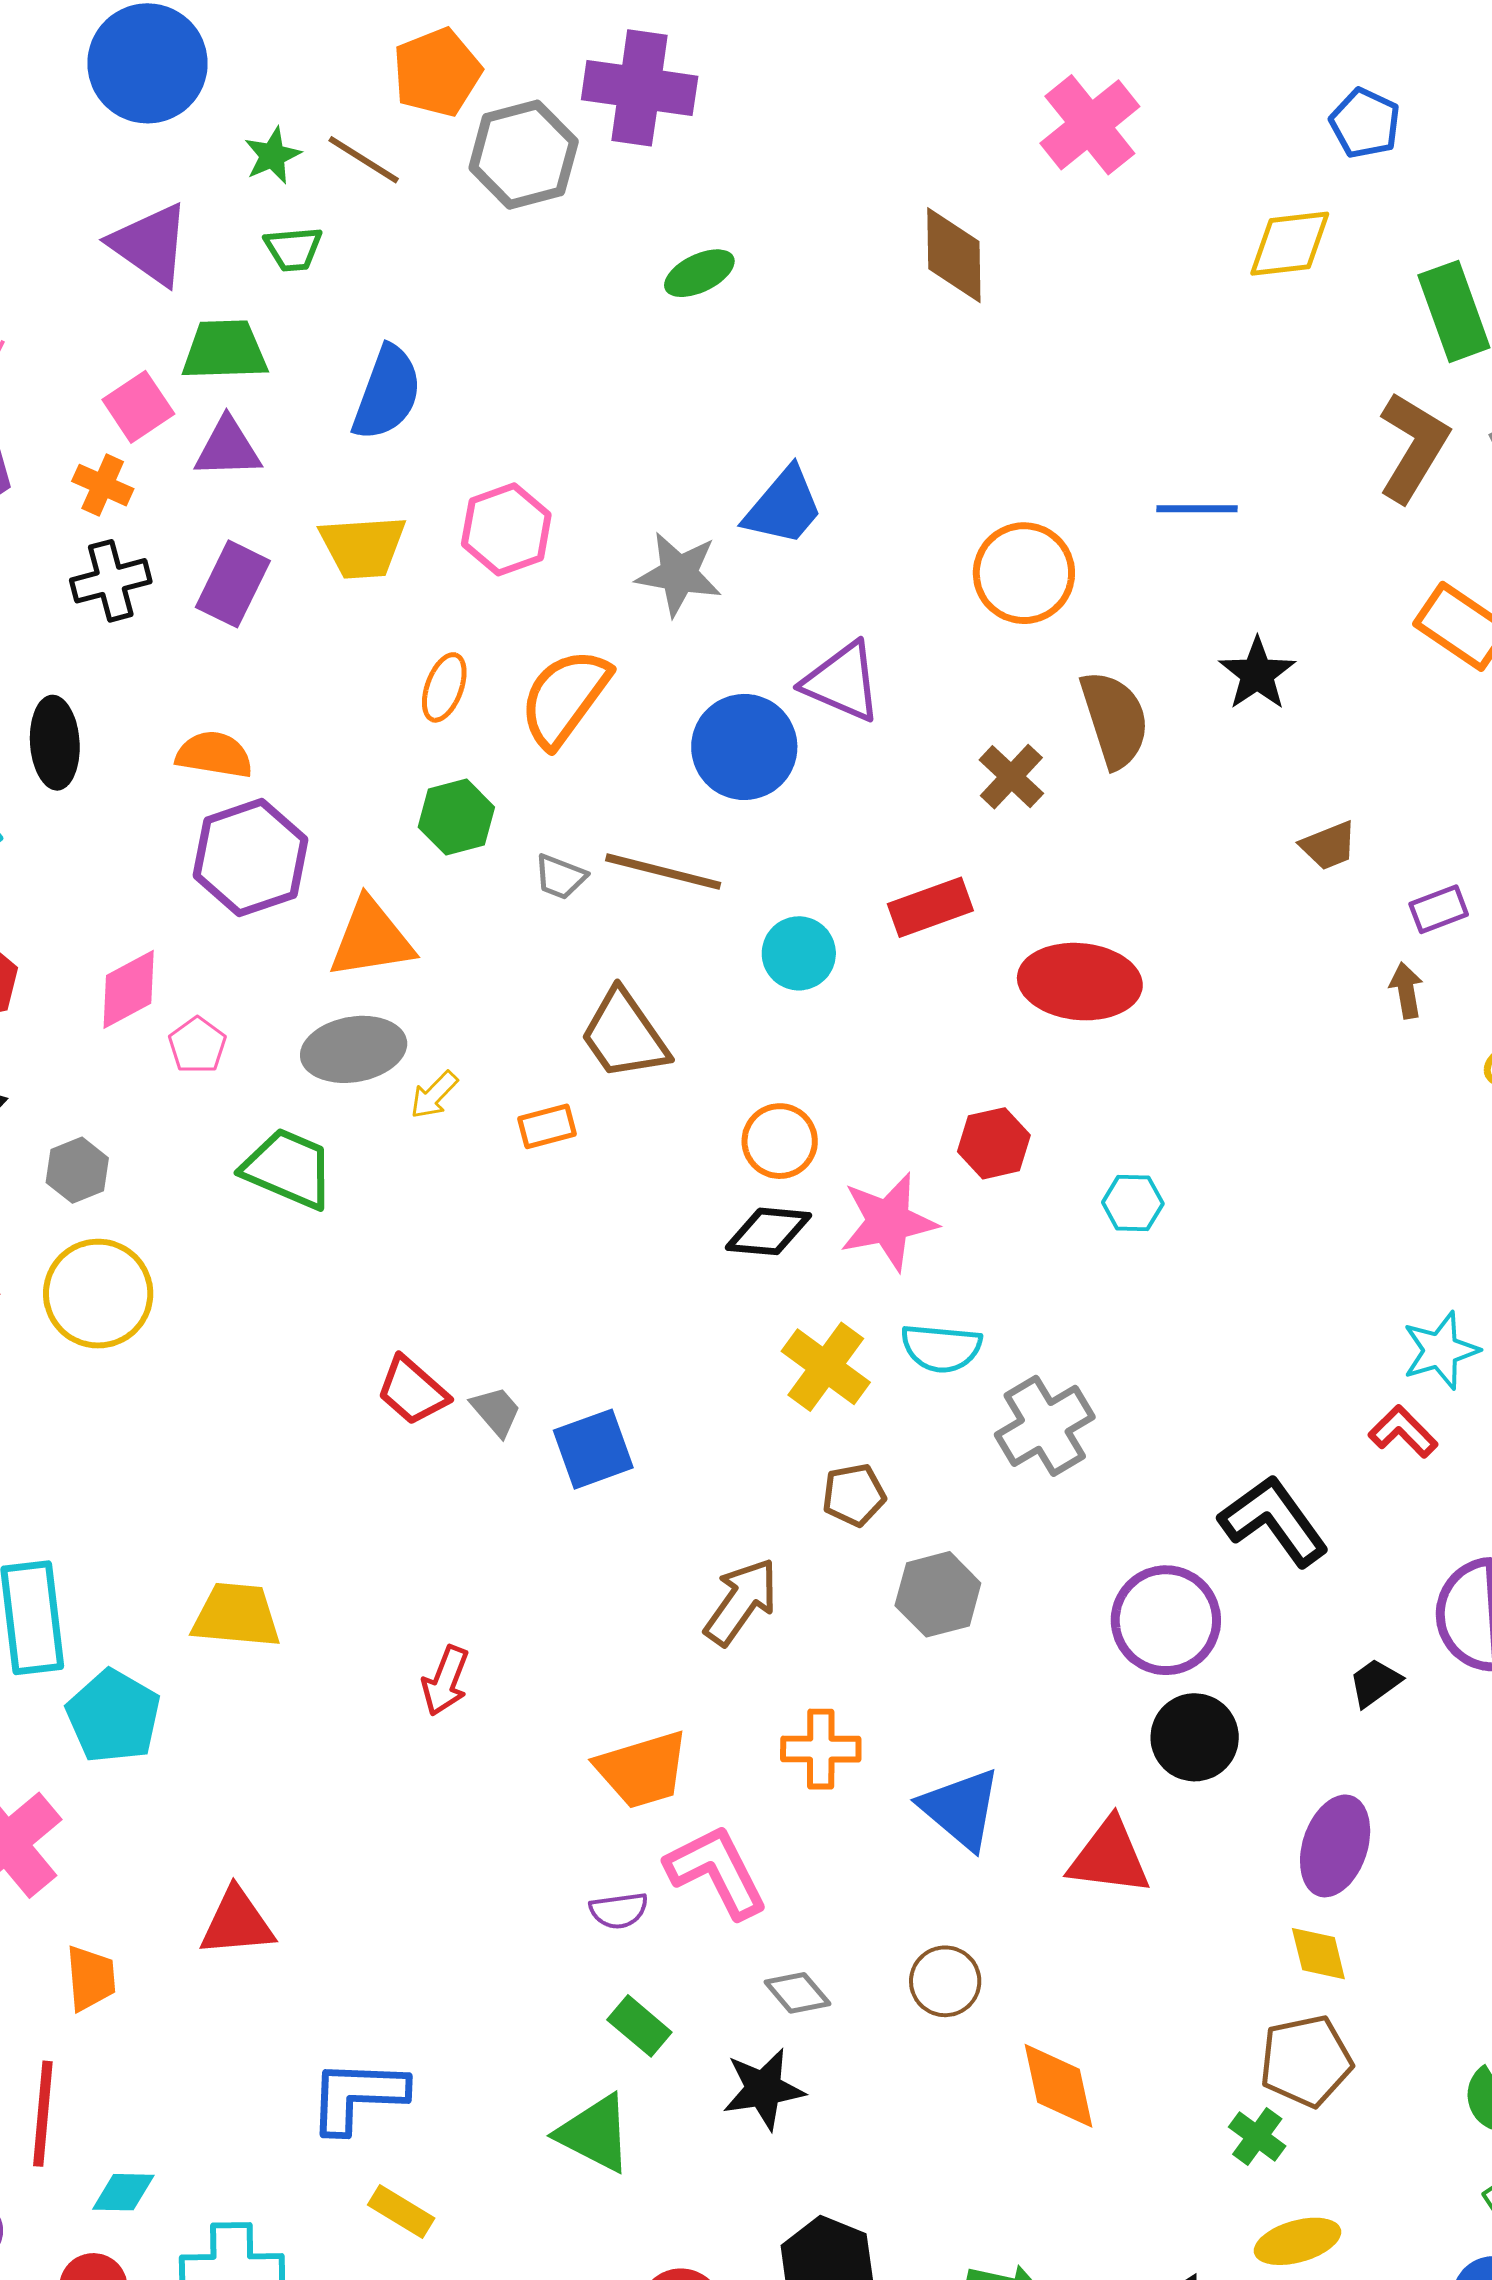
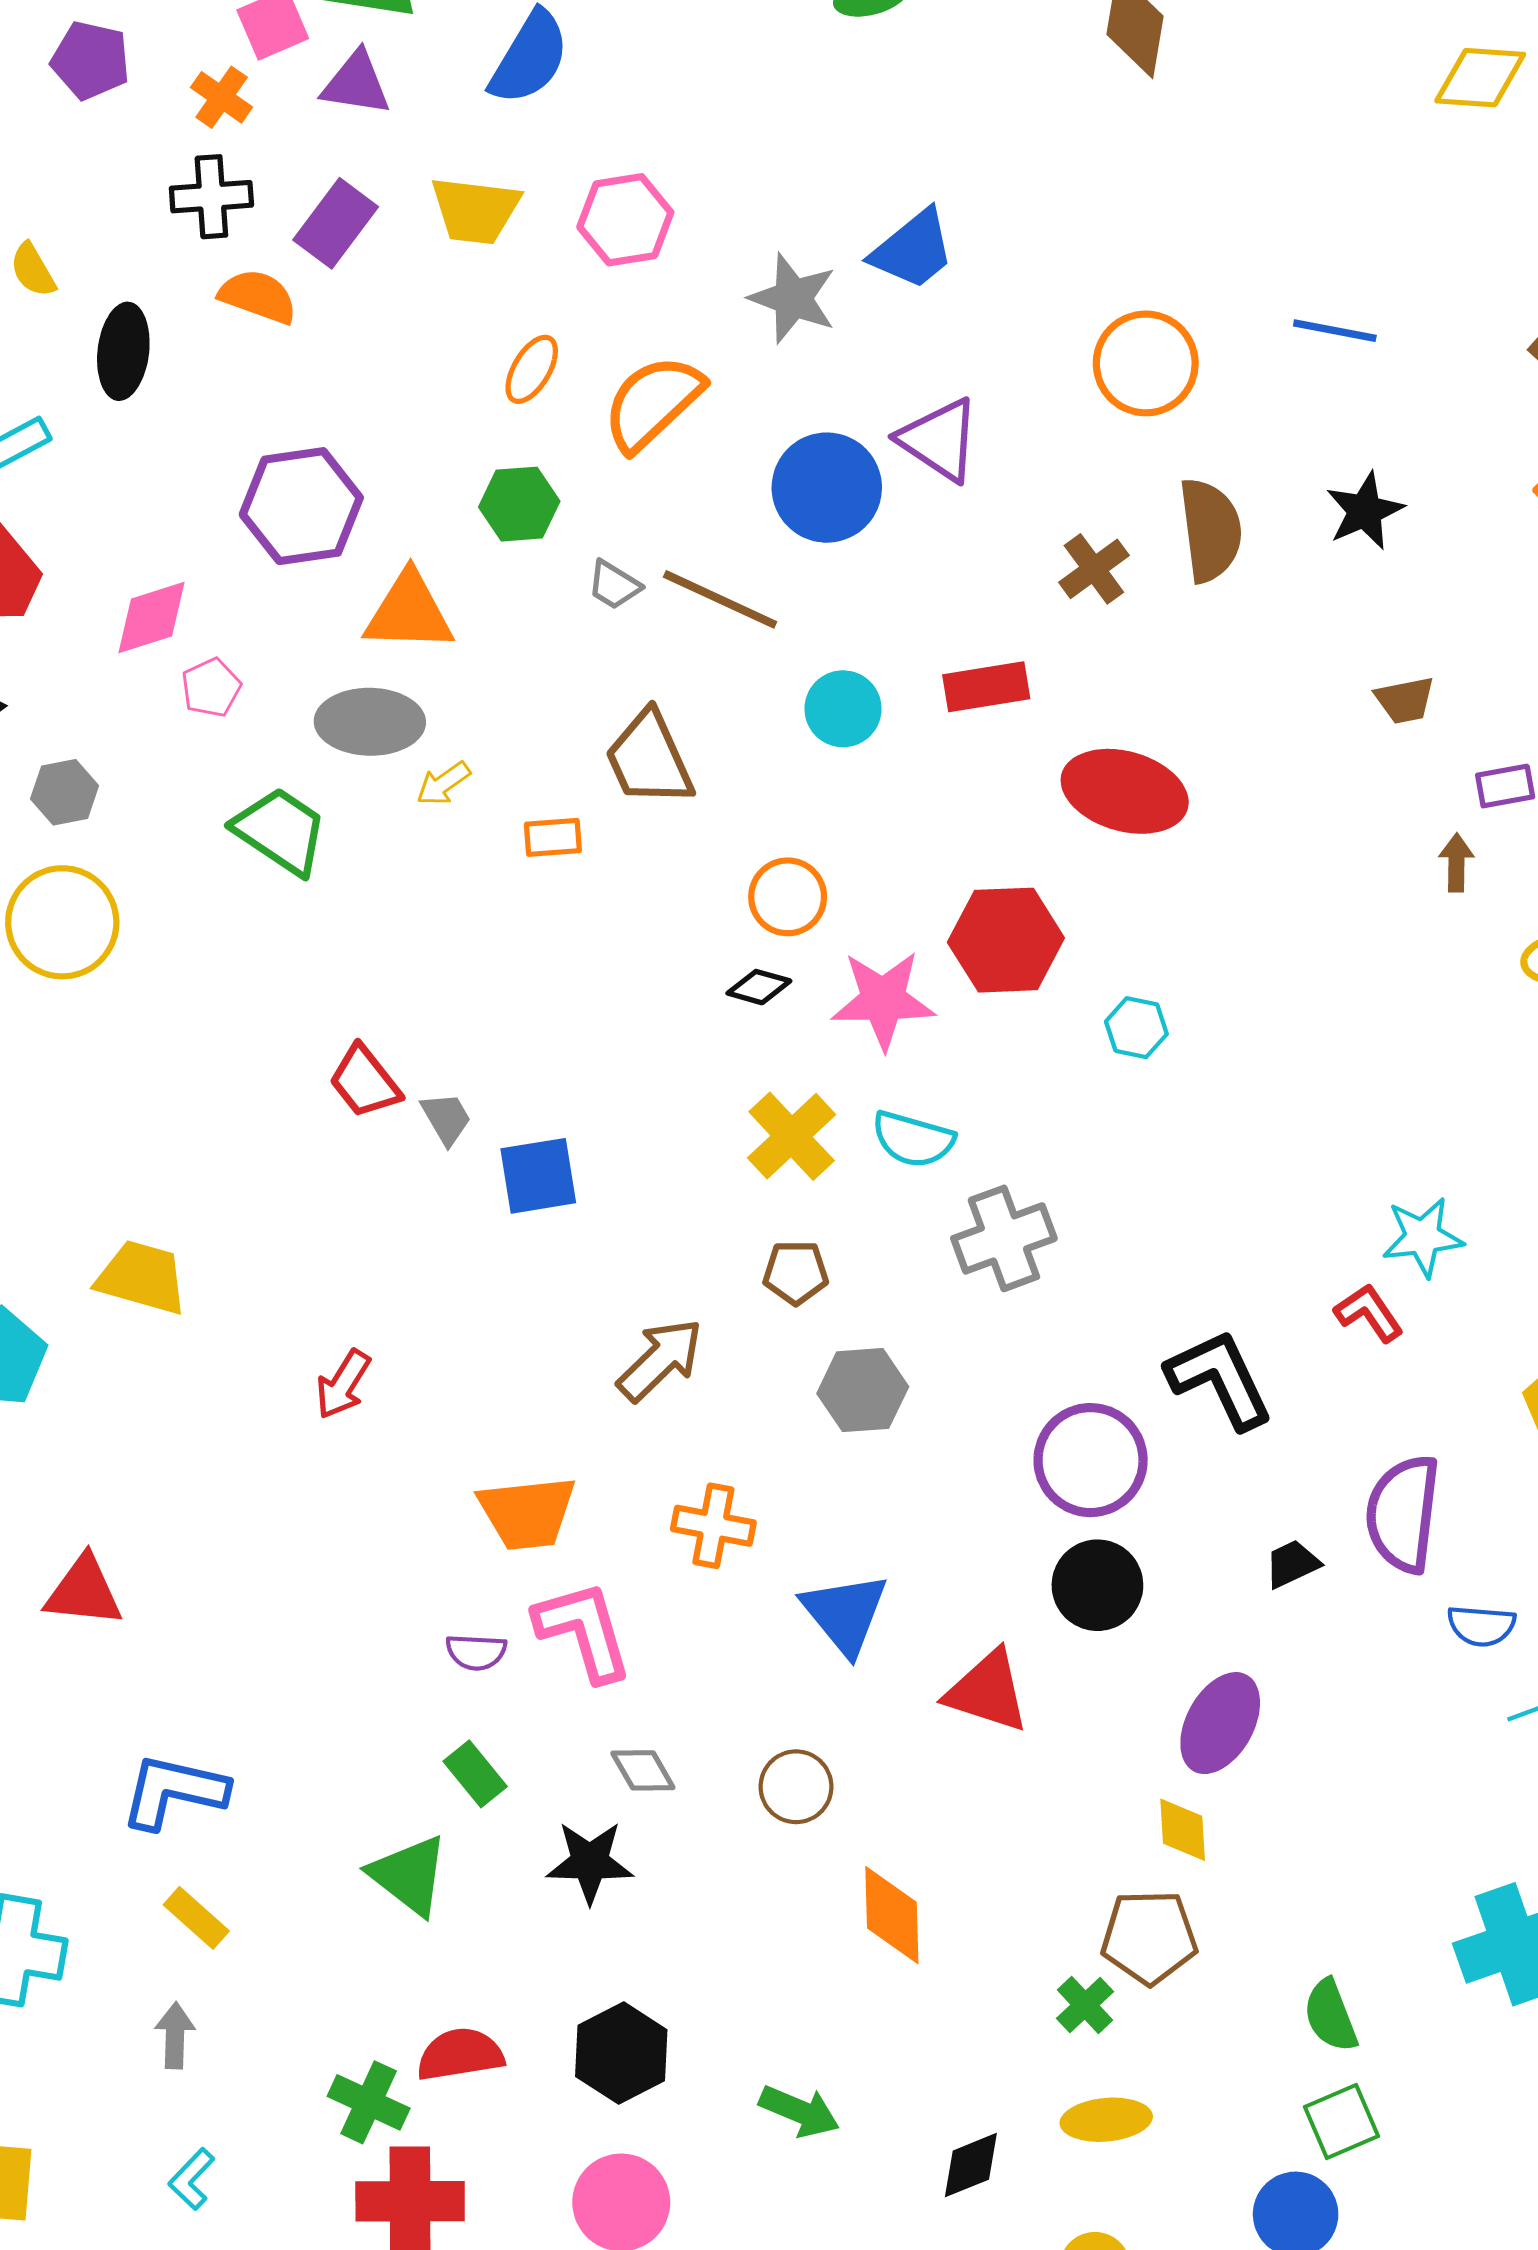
orange semicircle: (214, 755) -> (258, 296), moved
red hexagon: (994, 1143) -> (1006, 940), size x1.5
black diamond: (769, 1231) -> (759, 987), size x0.7

